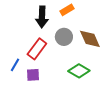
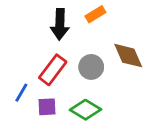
gray circle: (64, 37) -> (91, 67), moved
green diamond: (79, 71) -> (85, 110), moved

